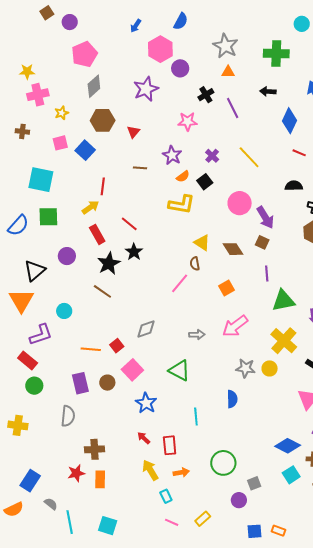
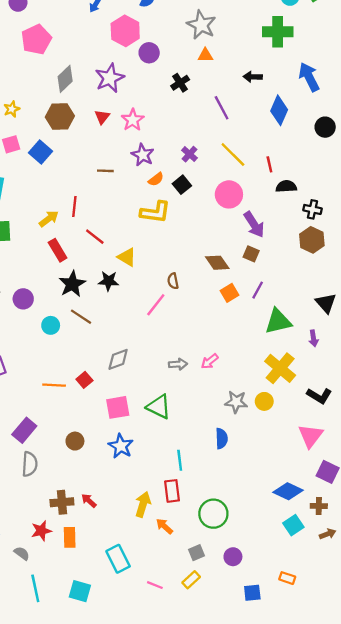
green cross: (276, 54) -> (278, 32), moved
gray diamond: (94, 86) -> (65, 79), moved
purple line: (233, 108) -> (222, 108), moved
pink star: (188, 121) -> (133, 120), moved, turned -30
red triangle: (133, 132) -> (102, 117), moved
red line: (299, 153) -> (269, 164), moved, turned 56
red line: (103, 186) -> (74, 207), moved
pink circle: (240, 203) -> (229, 194), moved
yellow triangle: (202, 243) -> (127, 257), moved
black star: (134, 252) -> (108, 281), moved, turned -30
purple circle: (67, 256) -> (23, 299), moved
purple line: (267, 273) -> (258, 290), turned 35
orange square: (226, 288) -> (229, 293), moved
brown line: (102, 291) -> (81, 317), moved
cyan circle: (64, 311) -> (51, 325), moved
pink arrow: (235, 326) -> (210, 361), moved, size x0.6
pink square: (132, 370) -> (118, 407), moved, turned 35
purple rectangle: (80, 383) -> (24, 430), moved, turned 55
brown circle: (107, 383) -> (75, 441), moved
red arrow: (144, 438) -> (89, 501), moved
red rectangle: (170, 445) -> (172, 491), moved
yellow arrow: (150, 470) -> (143, 504), moved, turned 50
orange arrow: (181, 472) -> (164, 526), turned -126
gray square: (254, 483) -> (197, 553), moved
cyan rectangle: (166, 496) -> (118, 559), moved, size x1.6
gray semicircle: (51, 504) -> (22, 553), moved
orange rectangle: (279, 531) -> (287, 578), moved

